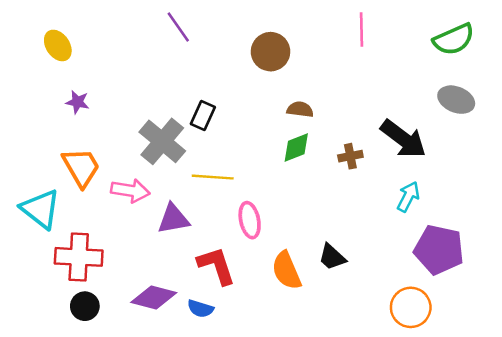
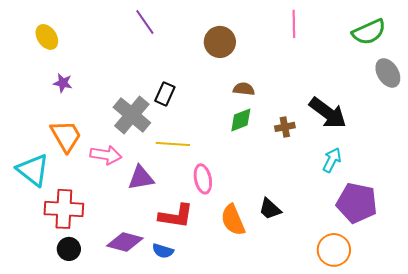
gray ellipse: (456, 100) -> (388, 73), moved, turned 36
red L-shape: (216, 266) -> (176, 216), turned 117

